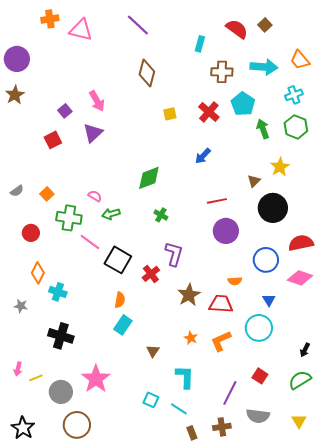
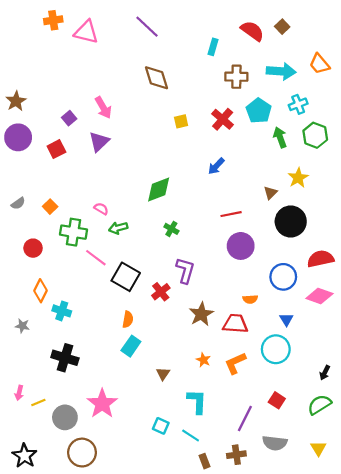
purple circle: (17, 59) -> (18, 137), moved
brown diamond: (147, 73) -> (157, 78), turned -32
cyan cross: (294, 95) -> (298, 104), moved

